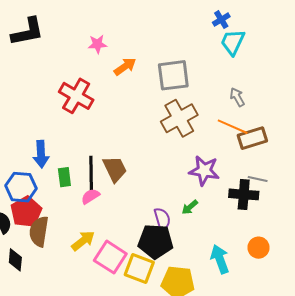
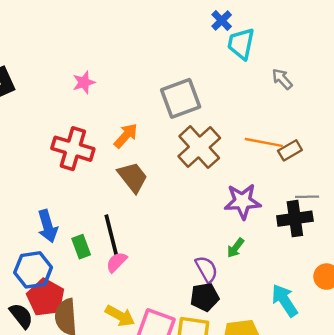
orange arrow: (125, 67) -> (126, 136), moved
gray arrow: (237, 97) -> (282, 79), moved
brown rectangle: (252, 138) -> (290, 150), size x0.7
brown trapezoid: (115, 169) -> (133, 177), moved
yellow arrow: (83, 241) -> (120, 316), turned 80
black pentagon: (156, 241) -> (205, 297), size x0.7

